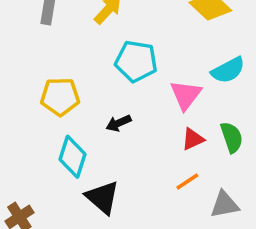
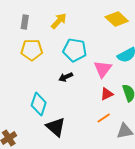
yellow pentagon: (60, 97) -> (32, 50), moved
black arrow: (118, 123) -> (66, 77), moved

